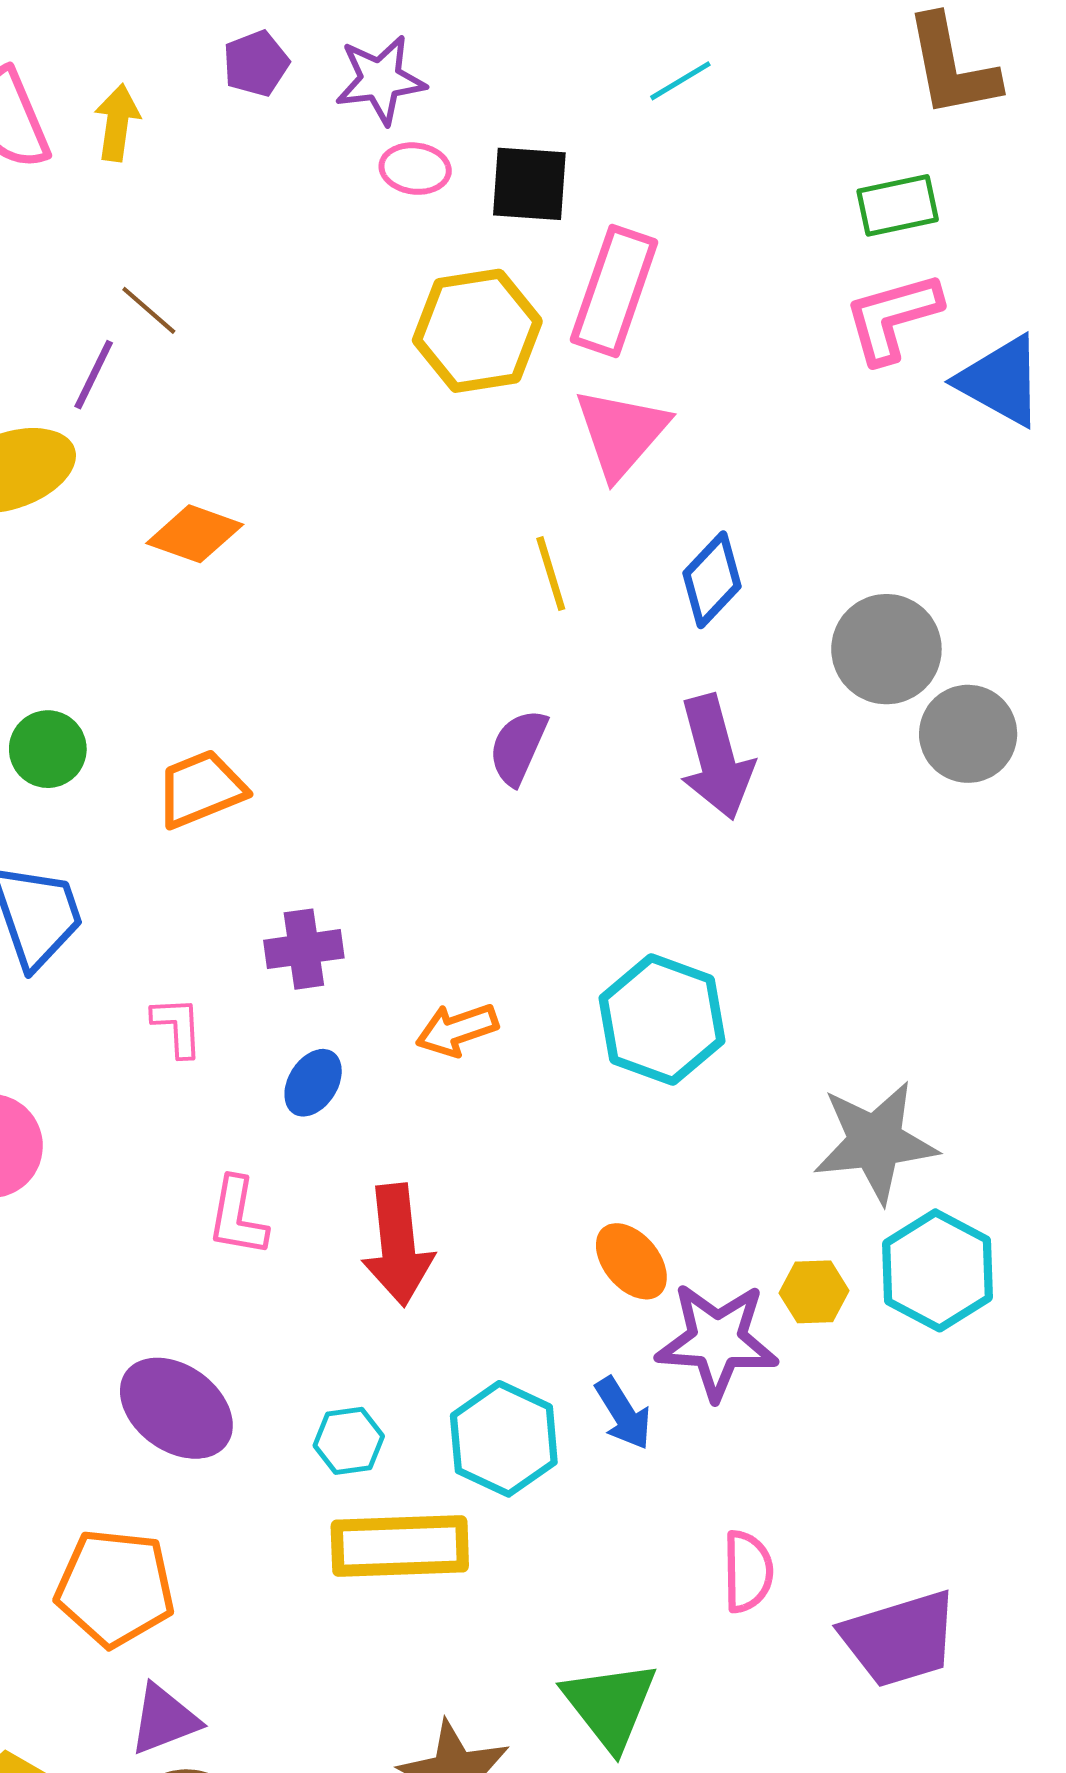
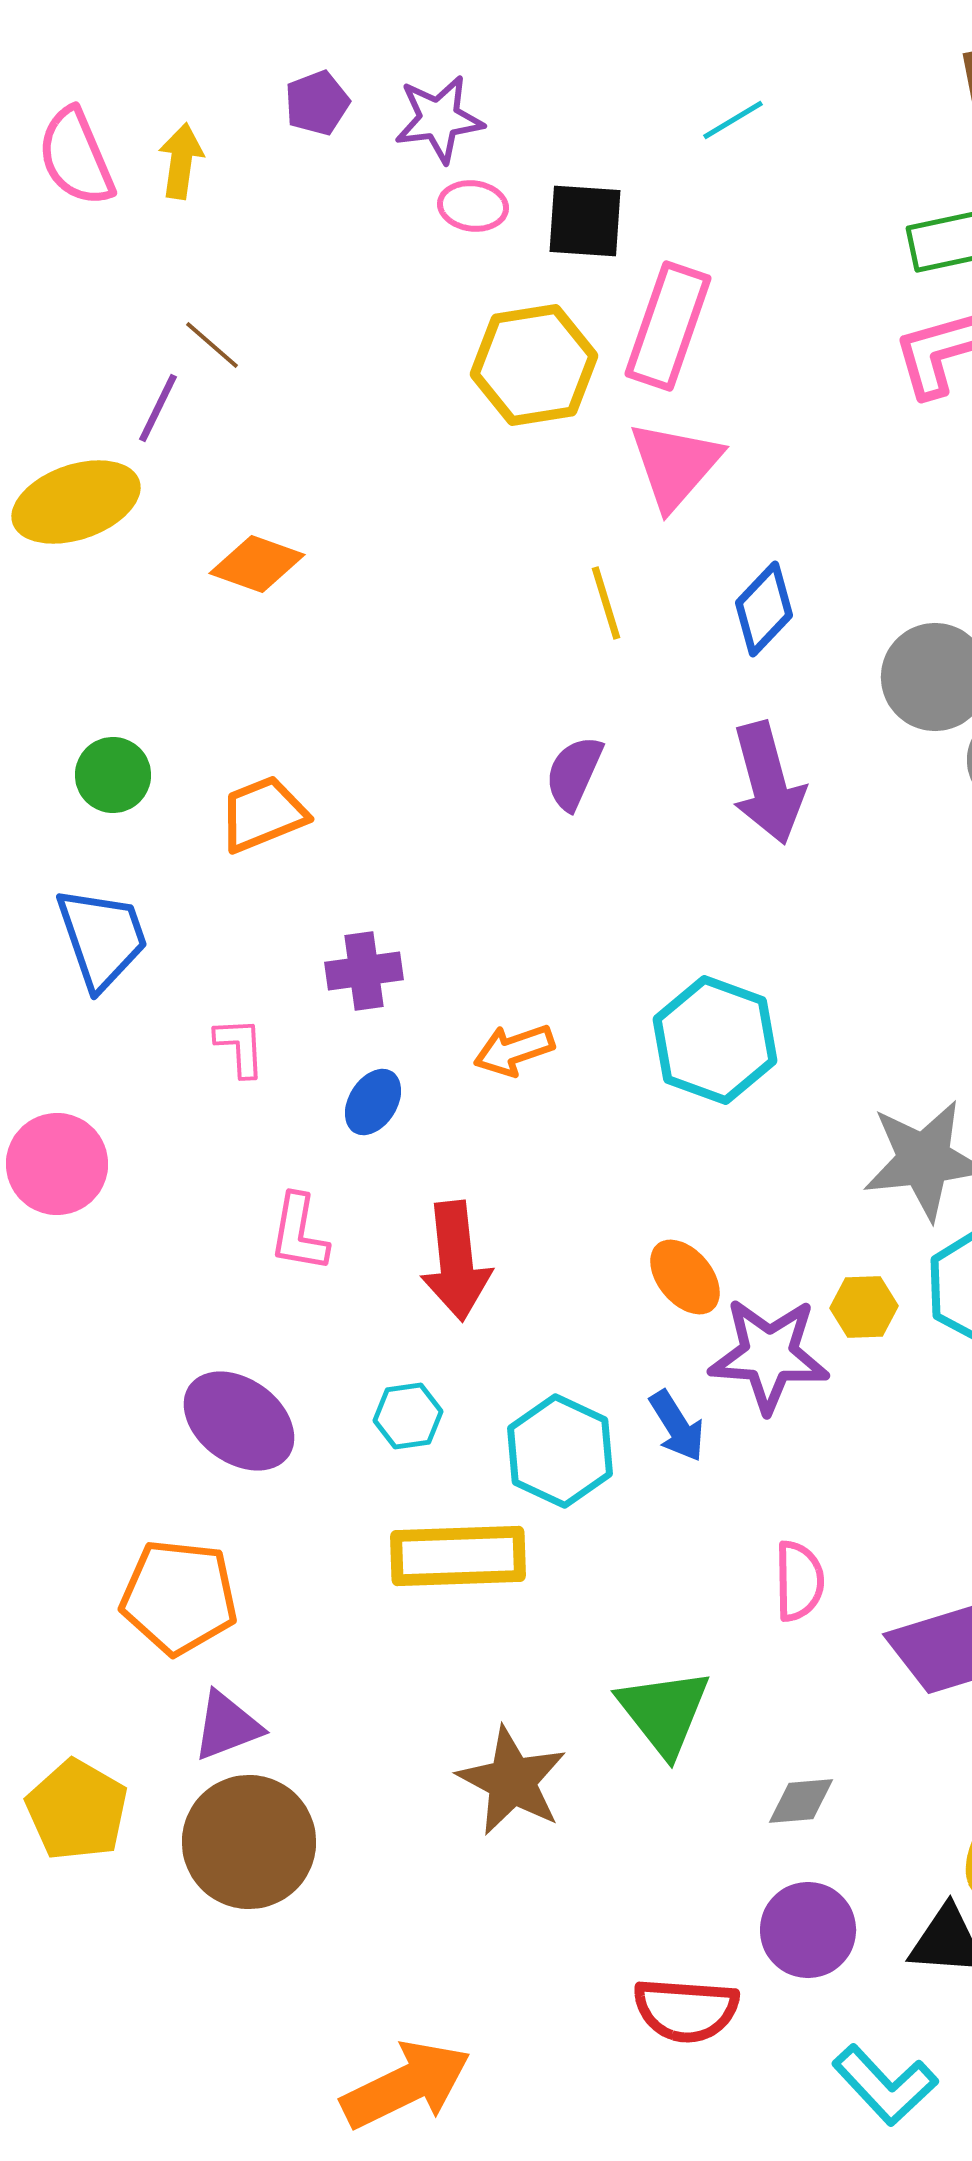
cyan hexagon: (349, 1441) -> (408, 1416), moved

